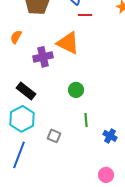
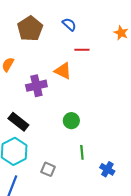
red line: (85, 15) -> (82, 50), moved
orange triangle: (68, 43) -> (63, 71), size x0.7

